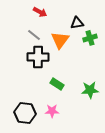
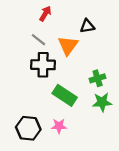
red arrow: (40, 12) -> (45, 14), turned -88
green cross: (90, 38) -> (98, 78), moved
green rectangle: (57, 84) -> (65, 95), size x1.5

